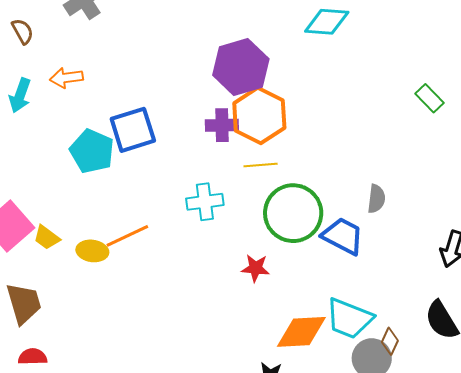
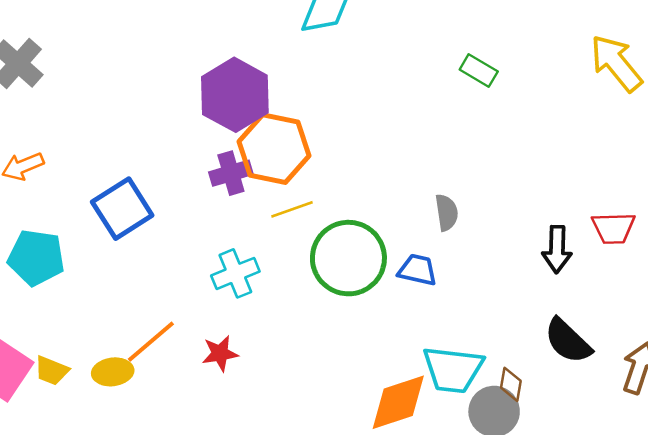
cyan pentagon: (92, 151) -> (36, 258), moved
blue trapezoid: (343, 236) -> (417, 270), size x0.7
red star: (255, 268) -> (220, 353), moved

